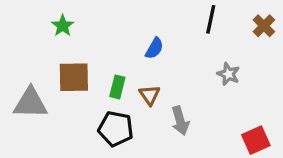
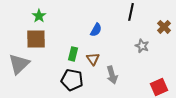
brown cross: (264, 26) -> (164, 27), moved
brown square: (74, 77) -> (36, 39), moved
gray triangle: (30, 103) -> (19, 64), turned -45

